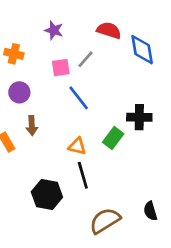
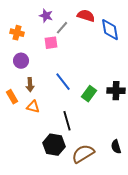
gray line: (86, 59) -> (62, 28), moved
blue line: (79, 98) -> (63, 82), moved
black cross: (139, 117) -> (116, 91), moved
orange triangle: (77, 146) -> (33, 107), moved
black hexagon: (47, 194) -> (54, 145), moved

